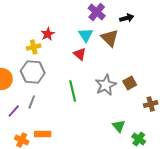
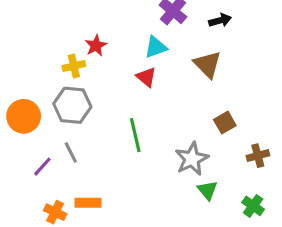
cyan triangle: (86, 35) -> (156, 47), turned 42
brown triangle: (110, 38) -> (208, 64), moved
gray star: (106, 85) -> (192, 159), moved
gray line: (32, 102) -> (71, 152), turned -48
green cross: (139, 139) -> (253, 206), moved

